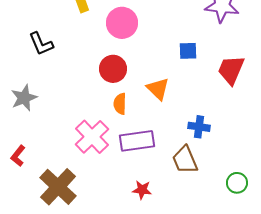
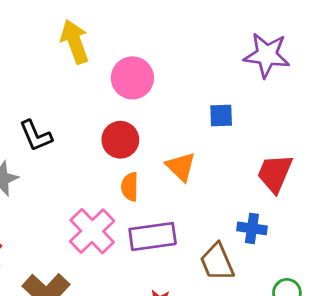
black L-shape: (41, 44) -> (36, 136), moved
red trapezoid: (231, 70) -> (275, 173), moved
blue cross: (199, 127) -> (252, 228), moved

